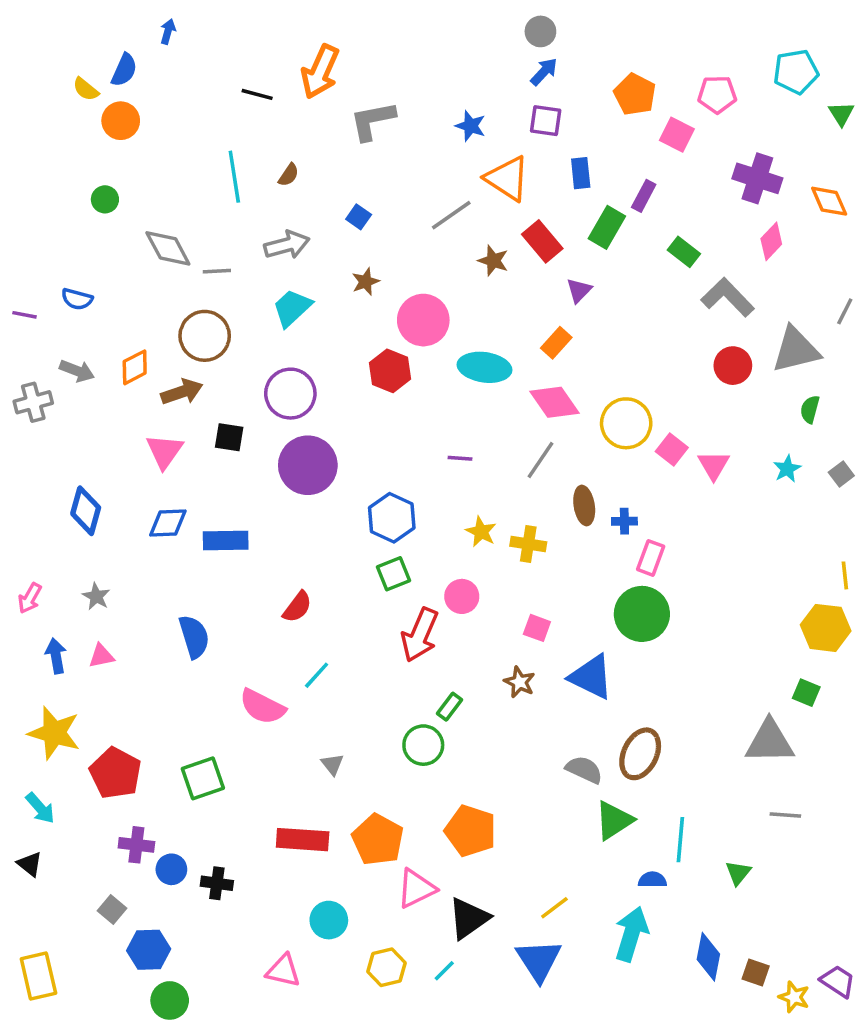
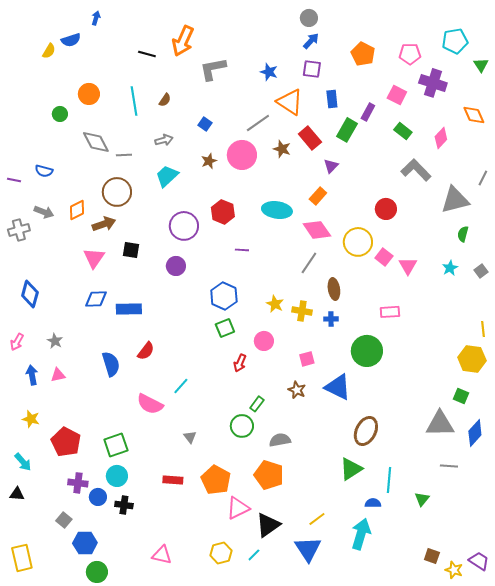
blue semicircle: (124, 70) -> (71, 40), turned 48
yellow semicircle: (86, 89) -> (49, 51), turned -98
orange circle: (121, 121) -> (89, 94), moved
pink square: (677, 135) -> (397, 95), moved
purple cross: (757, 178) -> (433, 83), moved
gray arrow: (287, 245) -> (164, 140), size x0.7
green rectangle: (684, 252) -> (403, 131), moved
pink circle: (423, 320) -> (242, 155), moved
red circle: (733, 366) -> (386, 209), moved
purple circle: (290, 394) -> (184, 226), moved
purple line: (460, 458) -> (242, 250), moved
purple circle: (308, 465) -> (176, 266), size x0.6
blue diamond: (86, 511) -> (30, 294), moved
blue cross: (624, 521) -> (331, 319), moved
pink rectangle: (651, 558) -> (390, 312), moved, turned 66
red semicircle: (297, 607) -> (146, 351), moved
pink square: (537, 628) -> (307, 359), turned -35
red arrow: (420, 635) -> (240, 363), size x0.6
yellow star: (54, 733) -> (31, 419), size x0.6
gray semicircle: (584, 770) -> (280, 440), moved, turned -35
red rectangle: (303, 840) -> (173, 480), size x0.7
black triangle: (30, 864) -> (17, 494), turned -35
cyan circle: (329, 920) -> (117, 476), moved
blue diamond: (708, 957) -> (475, 433), moved, turned 32

